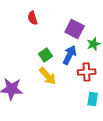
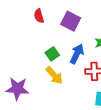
purple square: (75, 29) -> (71, 21), moved

